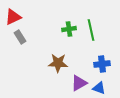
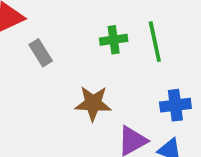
gray rectangle: (20, 37) -> (41, 53), moved

